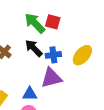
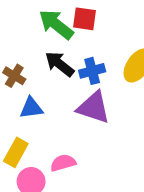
purple triangle: (51, 78) -> (94, 108), turned 40
blue triangle: (30, 94) -> (31, 108), moved

